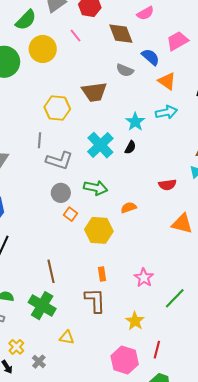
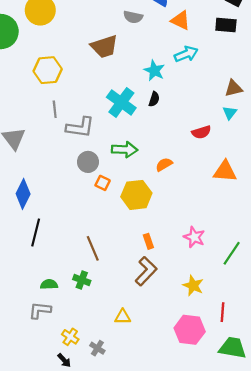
yellow hexagon: (57, 108) -> (48, 70), moved
brown L-shape: (95, 300) -> (146, 271), turned 56
green cross: (42, 306) -> (82, 280), moved, size x0.6

